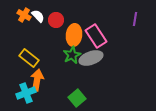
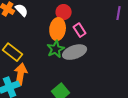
red circle: (56, 20) -> (64, 12), moved
pink rectangle: (96, 36) -> (80, 30), size x0.6

